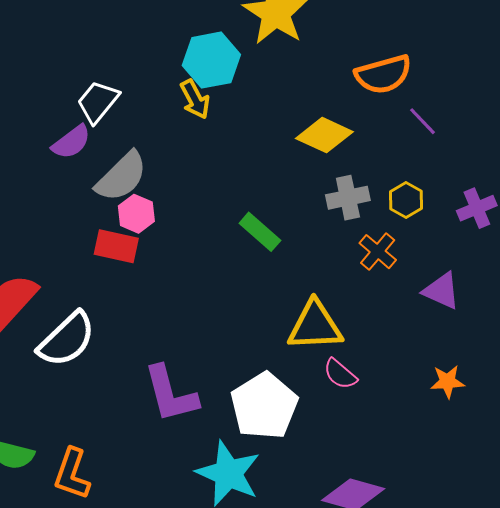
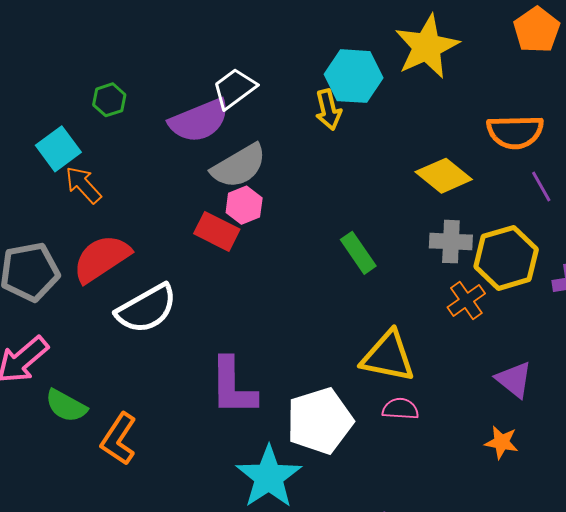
purple semicircle: (71, 142) -> (199, 121), size x1.5
yellow hexagon: (406, 200) -> (506, 258), size x1.8
purple triangle: (441, 291) -> (514, 379), moved
pink semicircle: (340, 374) -> (400, 409), turned 129

